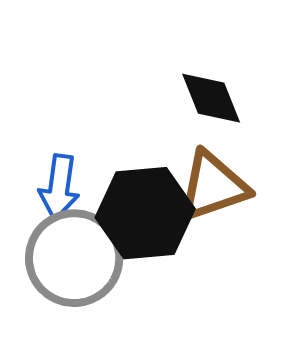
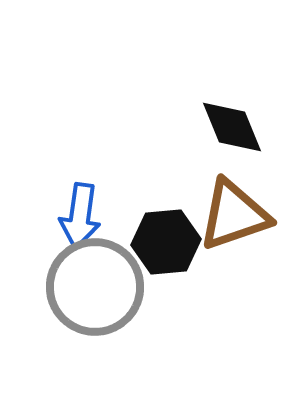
black hexagon: (145, 213) -> (166, 242), size x0.7

